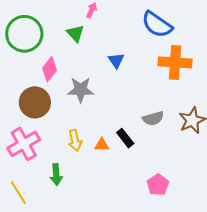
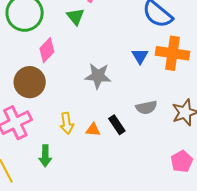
blue triangle: (116, 60) -> (140, 56), moved
gray star: (81, 90) -> (98, 76), moved
pink pentagon: (158, 185) -> (182, 161), moved

